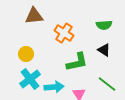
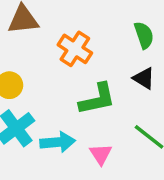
green semicircle: (104, 25) -> (144, 35), turned -105

